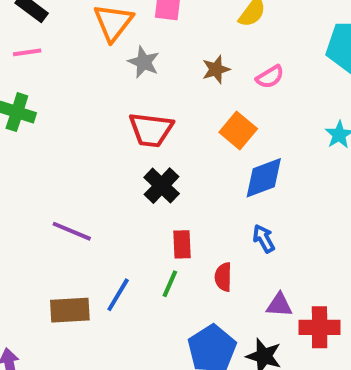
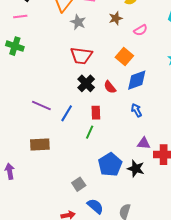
brown star: (216, 69) -> (116, 18), moved
red semicircle: (223, 277) -> (110, 87), moved, turned -40
blue line: (118, 295) -> (67, 113), moved

